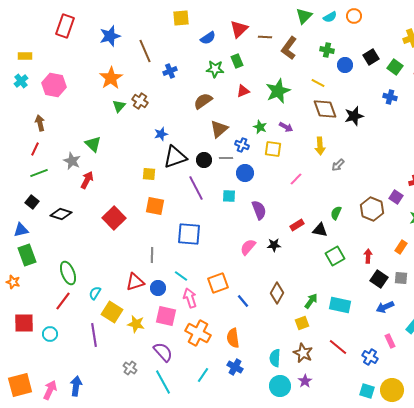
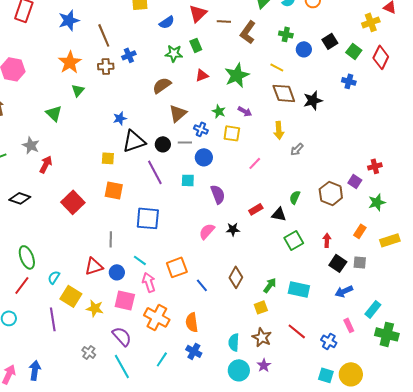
brown cross: (140, 101) -> (106, 66), moved, turned -35
green triangle: (93, 144) -> (54, 113), moved

